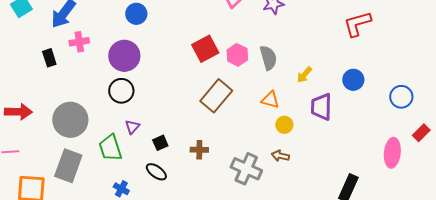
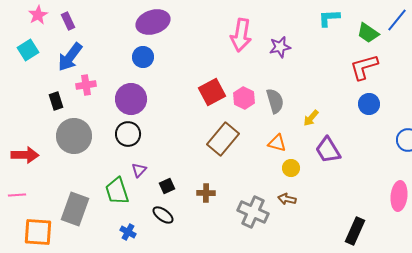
blue circle: (353, 80) -> (369, 104), moved
purple trapezoid: (321, 107) -> (328, 150), turned -32
gray circle: (70, 120) -> (74, 136), moved

